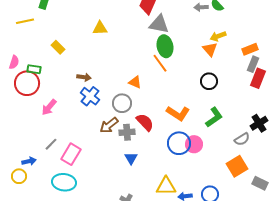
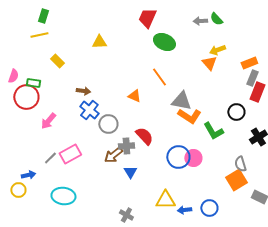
yellow line: (25, 21) -> (39, 35), moved
gray triangle: (159, 24) -> (181, 101), moved
green ellipse: (165, 46) -> (164, 42), moved, turned -55
black circle: (209, 81) -> (236, 112), moved
gray circle: (122, 103) -> (108, 124), moved
orange L-shape: (178, 113) -> (189, 116), moved
green L-shape: (214, 117) -> (213, 131), turned 95
brown arrow: (109, 125) -> (113, 155), moved
gray semicircle: (242, 139) -> (240, 164), moved, turned 105
pink rectangle: (71, 154) -> (70, 154), moved, turned 30

